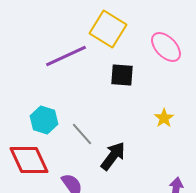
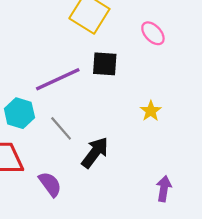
pink ellipse: (166, 47) -> (153, 33), size x0.7
purple line: (66, 56) -> (58, 79), moved

